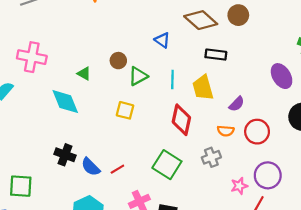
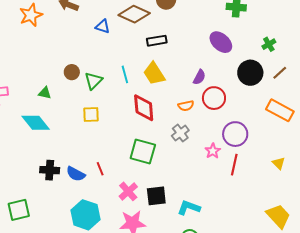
blue triangle: (162, 40) -> (103, 26), moved
purple semicircle: (237, 104) -> (199, 77), moved
red line: (117, 169) -> (100, 169), turned -64

